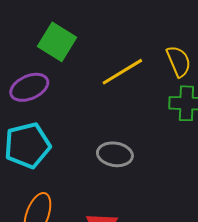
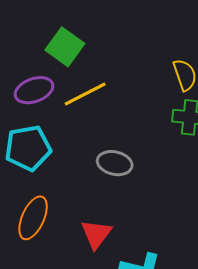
yellow line: (122, 72) -> (85, 94), moved

